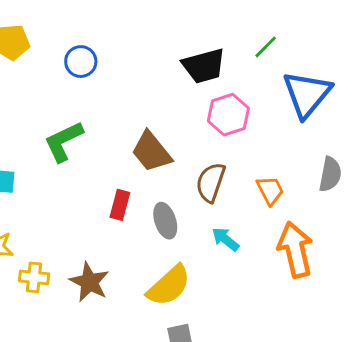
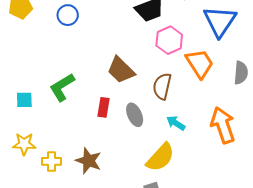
green L-shape: (64, 141) -> (62, 87), moved
orange trapezoid: (270, 190) -> (200, 64), moved, size x1.5
yellow semicircle: (169, 286) -> (160, 157), moved

